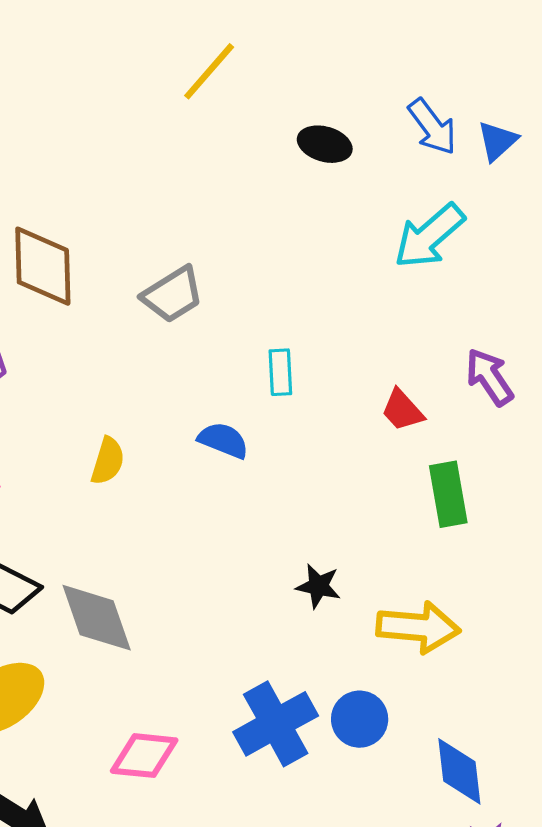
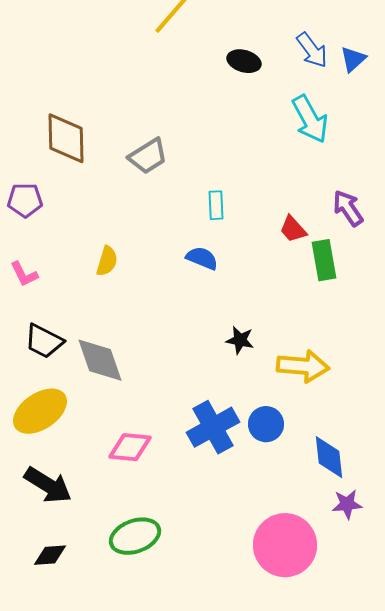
cyan arrow: (429, 236) -> (310, 119), turned -78
blue semicircle: (223, 440) -> (202, 258), moved
green rectangle: (448, 494) -> (324, 260), moved

